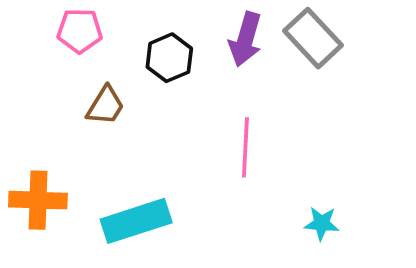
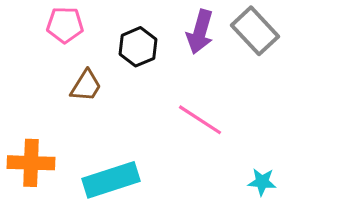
pink line: (245, 147) -> (200, 120), turned -60

